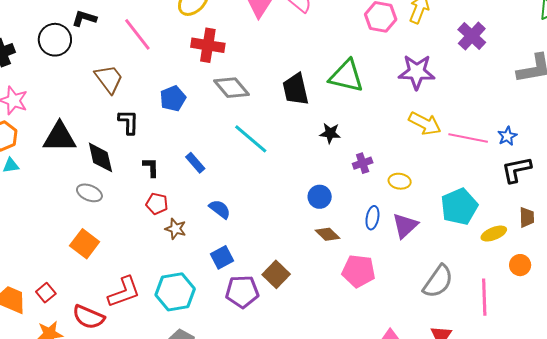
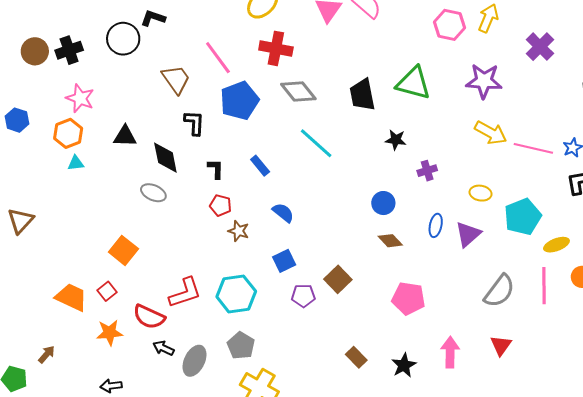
pink line: (137, 34) -> (218, 58), moved
blue pentagon: (173, 98) -> (239, 101), size x1.5
black triangle: (60, 137) -> (125, 136), size x0.7
yellow ellipse: (400, 181) -> (481, 193), moved
orange square: (85, 244) -> (123, 250), moved
pink pentagon: (358, 271) -> (408, 298), moved
purple pentagon: (242, 292) -> (303, 296), size x0.7
pink line: (484, 297) -> (544, 286), moved

